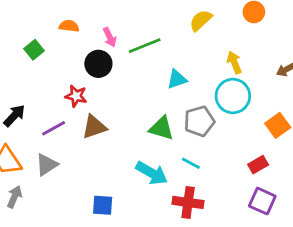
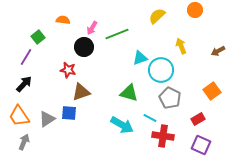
pink arrow: (110, 37) -> (92, 28), turned 56
cyan circle: (233, 96) -> (161, 70), moved
gray pentagon: (199, 121) -> (170, 98), moved, turned -30
purple line: (54, 128) -> (26, 57), moved, turned -30
red cross: (188, 202) -> (163, 136), moved
blue square: (103, 205) -> (69, 113), moved

